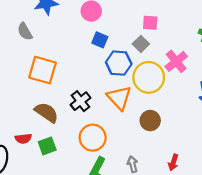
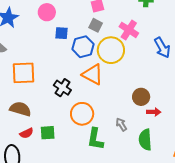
brown semicircle: (47, 112) -> (20, 109), moved
brown circle: (150, 121) -> (141, 97), moved
green square: (47, 146) -> (48, 133), turned 35
red arrow: (173, 162) -> (154, 112), turned -88

